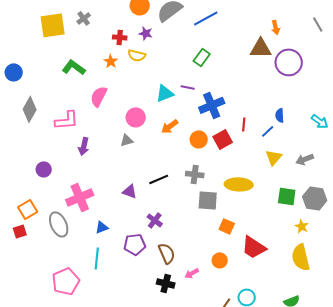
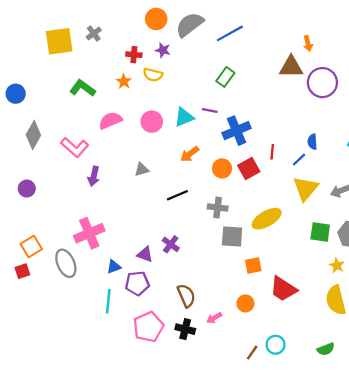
pink semicircle: (99, 96) -> (110, 120), turned 40
pink circle: (136, 117) -> (152, 122), moved
pink L-shape: (67, 120) -> (75, 147), turned 45
yellow triangle: (274, 157) -> (306, 189), size x1.4
purple circle: (44, 169) -> (27, 189), moved
black line: (159, 179) -> (177, 195), moved
yellow ellipse: (239, 184) -> (267, 219), turned -32
purple triangle: (130, 191) -> (145, 254), moved
purple cross: (155, 220) -> (171, 244), moved
orange square: (227, 226) -> (253, 266), turned -35
purple pentagon: (135, 244) -> (137, 283), moved
pink pentagon: (66, 281) -> (148, 327), moved

